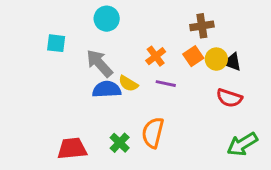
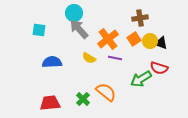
orange cross: (156, 56) -> (108, 39), size x1.5
gray arrow: (99, 63) -> (79, 29), moved
blue semicircle: (107, 89) -> (52, 62), moved
orange semicircle: (153, 133) -> (106, 92), turned 115
green arrow: (242, 144) -> (141, 79), moved

